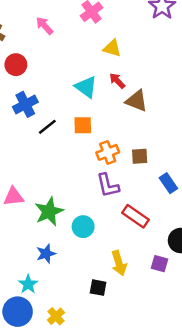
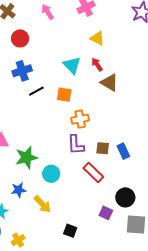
brown square: (140, 156) -> (103, 148), moved
yellow arrow: (119, 263) -> (42, 204), moved, turned -36
black square: (98, 288) -> (70, 231), moved

